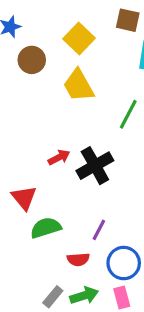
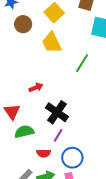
black cross: (95, 166) -> (57, 112), moved, turned -30

